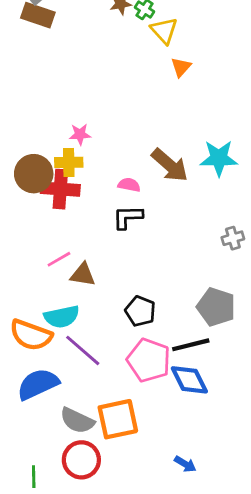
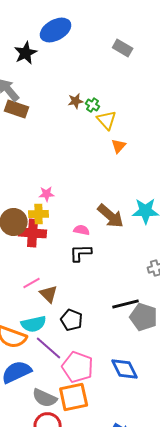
brown triangle: (83, 275) -> (49, 294), turned 36
black pentagon: (140, 311) -> (72, 320), moved
black line: (191, 345) -> (126, 304), moved
pink pentagon: (149, 360) -> (78, 367), moved

